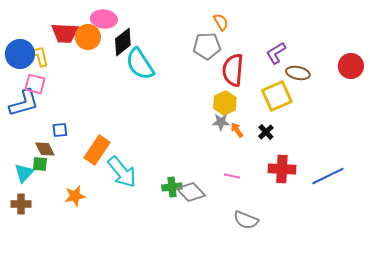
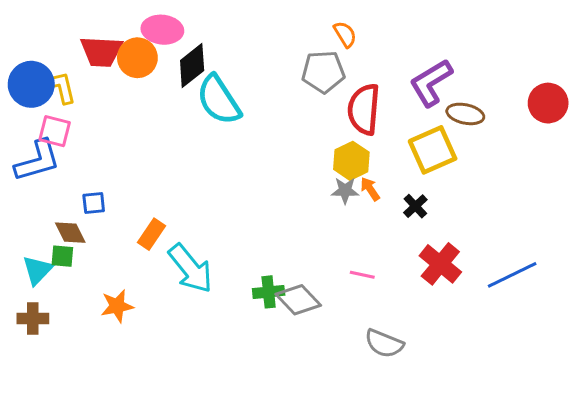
purple L-shape: (276, 53) -> (431, 83), size x1.4
orange arrow: (237, 130) -> (370, 189), moved
orange rectangle: (97, 150) -> (151, 234), size x0.7
red cross: (282, 169) -> (440, 264), turned 36

